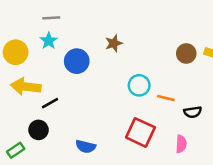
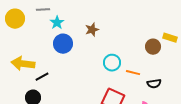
cyan star: (49, 41) -> (57, 23), moved
yellow circle: (16, 52) -> (15, 19), moved
brown circle: (186, 53) -> (153, 47), moved

